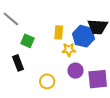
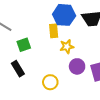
blue hexagon: (83, 36) -> (64, 15), moved
green square: (28, 41) -> (24, 45), turned -32

